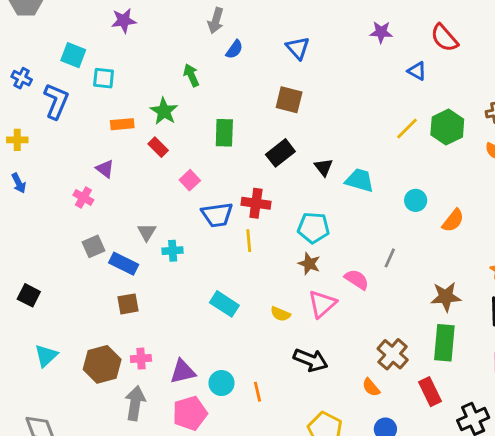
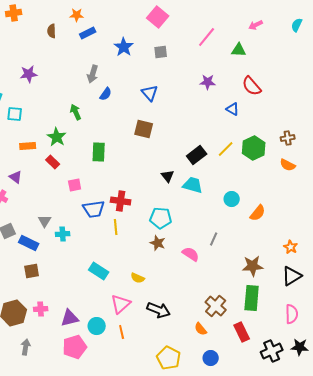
black rectangle: (280, 153) -> (197, 155), moved
pink square: (190, 180) -> (75, 185), turned 32
pink triangle: (322, 304) -> (121, 304), moved
gray arrow: (135, 403) -> (26, 347), moved, size x0.7

